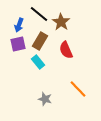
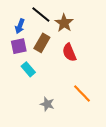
cyan rectangle: (38, 62) -> (28, 69), moved

